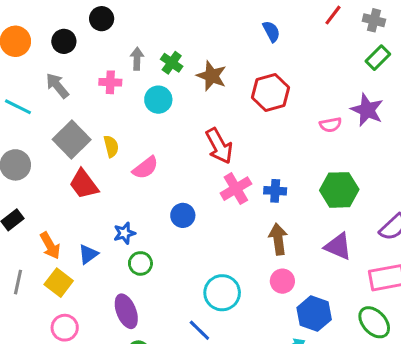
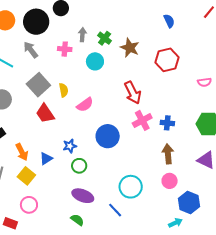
black circle: (64, 41) -> (36, 22), size x1.6
blue circle: (183, 215) -> (108, 136), size x1.5
purple ellipse: (126, 311) -> (83, 196), moved, turned -50

